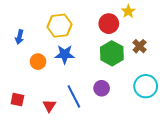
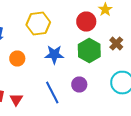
blue star: (65, 54) -> (54, 54), moved
red triangle: (49, 106) -> (16, 100), moved

